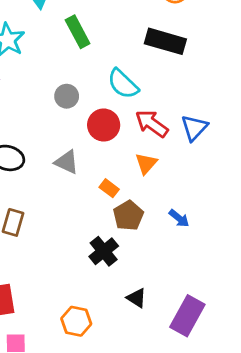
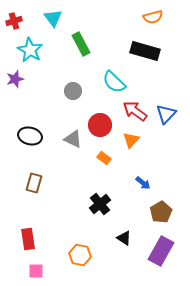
red circle: (104, 125) -> (100, 125), moved
brown pentagon: (128, 216) -> (161, 212), moved
blue arrow: (179, 218) -> (143, 183), moved

